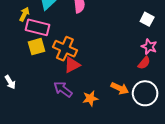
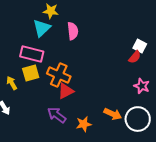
yellow arrow: (24, 14) -> (12, 83), moved, turned -56
pink star: (149, 47) -> (142, 86), moved
red semicircle: (144, 63) -> (135, 57), moved

